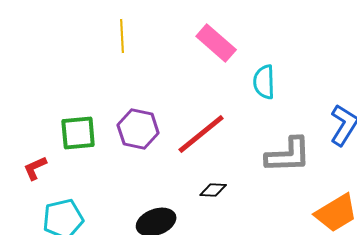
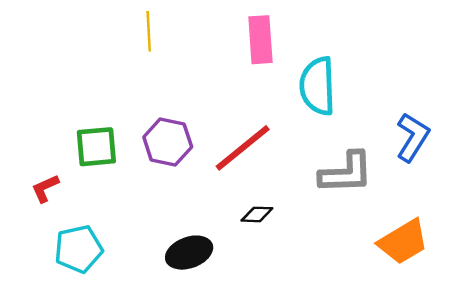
pink rectangle: (216, 43) -> (260, 40), turned 45
cyan semicircle: (264, 82) -> (318, 86), size x1.4

